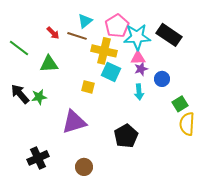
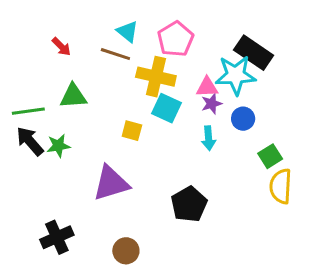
cyan triangle: (85, 21) -> (127, 32), turned -42
red arrow: (53, 33) -> (61, 47), moved
cyan star: (137, 37) -> (236, 75), moved
green line: (19, 48) -> (28, 111), moved, turned -45

